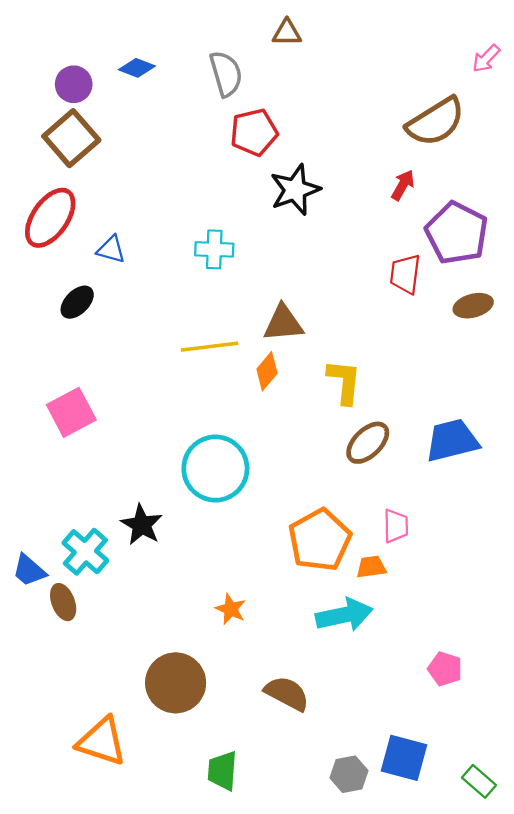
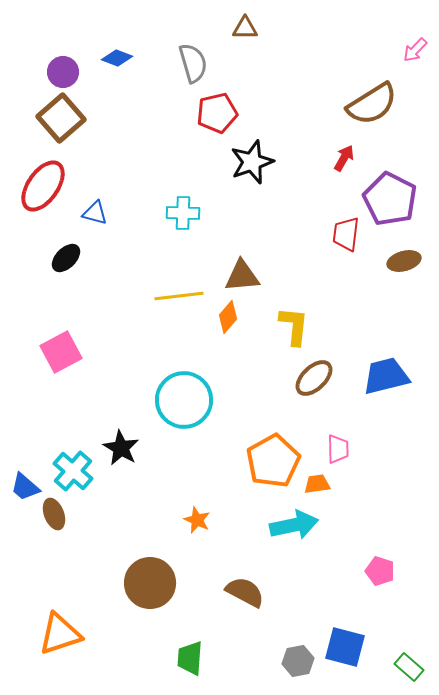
orange triangle: (102, 741) -> (60, 634), moved, turned -36

